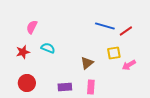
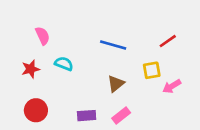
blue line: (105, 26) -> (113, 45), moved
pink semicircle: (32, 27) -> (43, 36), turned 128
pink rectangle: (91, 87) -> (121, 116), turned 48

